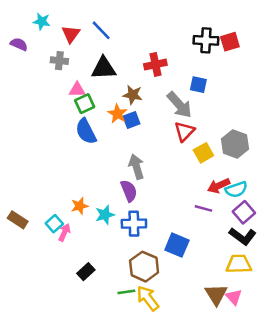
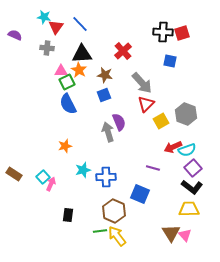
cyan star: (42, 21) -> (44, 17), moved
red cross: (155, 64) -> (123, 51), turned -30
blue square: (198, 85) -> (170, 61), moved
orange star: (118, 114) -> (79, 70), moved
purple semicircle: (129, 191) -> (119, 122), moved
orange star: (80, 206) -> (65, 146), moved
purple line: (203, 208) -> (153, 168), moved
black rectangle: (86, 272) -> (68, 215), turned -40

